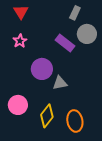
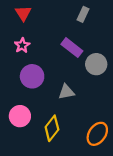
gray circle: (87, 34) -> (96, 64), moved
purple circle: (42, 69) -> (32, 76), moved
orange ellipse: (75, 121) -> (97, 134), moved, turned 45

